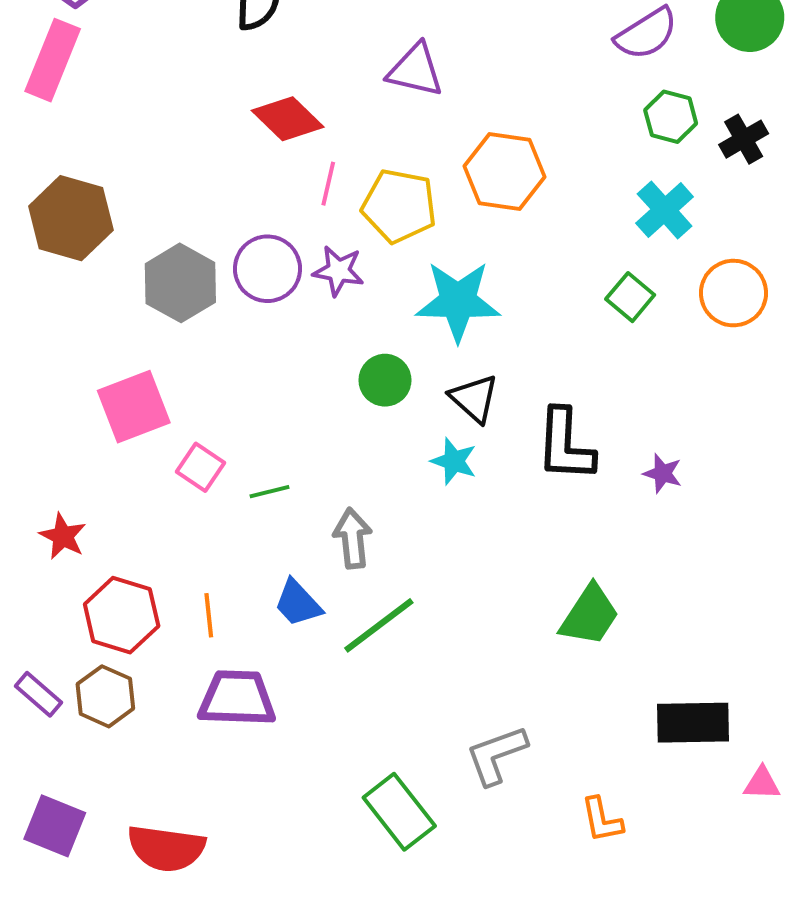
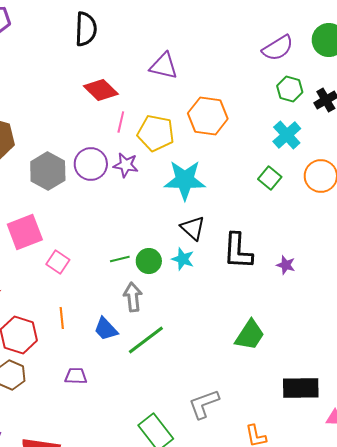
green circle: (385, 380) -> (149, 261), moved
green line: (269, 492) -> (120, 259), moved
orange line: (209, 615) -> (62, 318), moved
purple trapezoid: (237, 698) -> (76, 376), size x0.6

